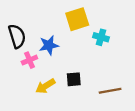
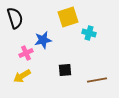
black semicircle: (17, 36) -> (15, 18), moved
yellow arrow: (45, 86) -> (22, 76), moved

